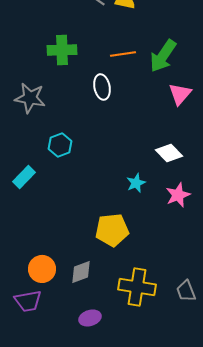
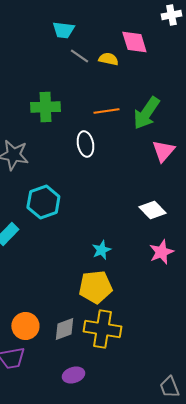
cyan hexagon: (60, 145) -> (43, 202), size x1.4
cyan star: (136, 183) -> (101, 250), moved
yellow cross: (137, 287) -> (102, 329), moved
gray trapezoid: (186, 291) -> (169, 387), moved

